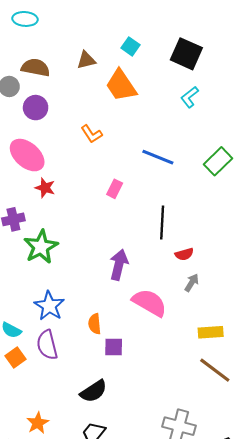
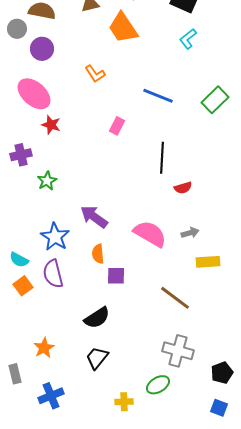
green star: (41, 247) -> (47, 181), size x0.6
purple arrow: (119, 265) -> (94, 217), moved, turned -68
gray arrow: (192, 283) -> (190, 233), moved, turned 42
brown line: (215, 370) -> (175, 298), moved

